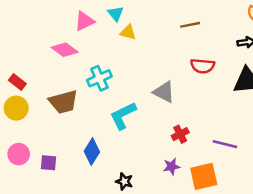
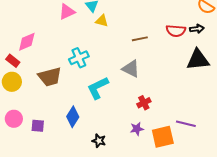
brown line: (190, 25) -> (140, 39), moved
pink diamond: (65, 50) -> (27, 42), moved, turned -60
red semicircle: (203, 66) -> (176, 31), moved
purple line: (225, 144) -> (186, 124), moved

